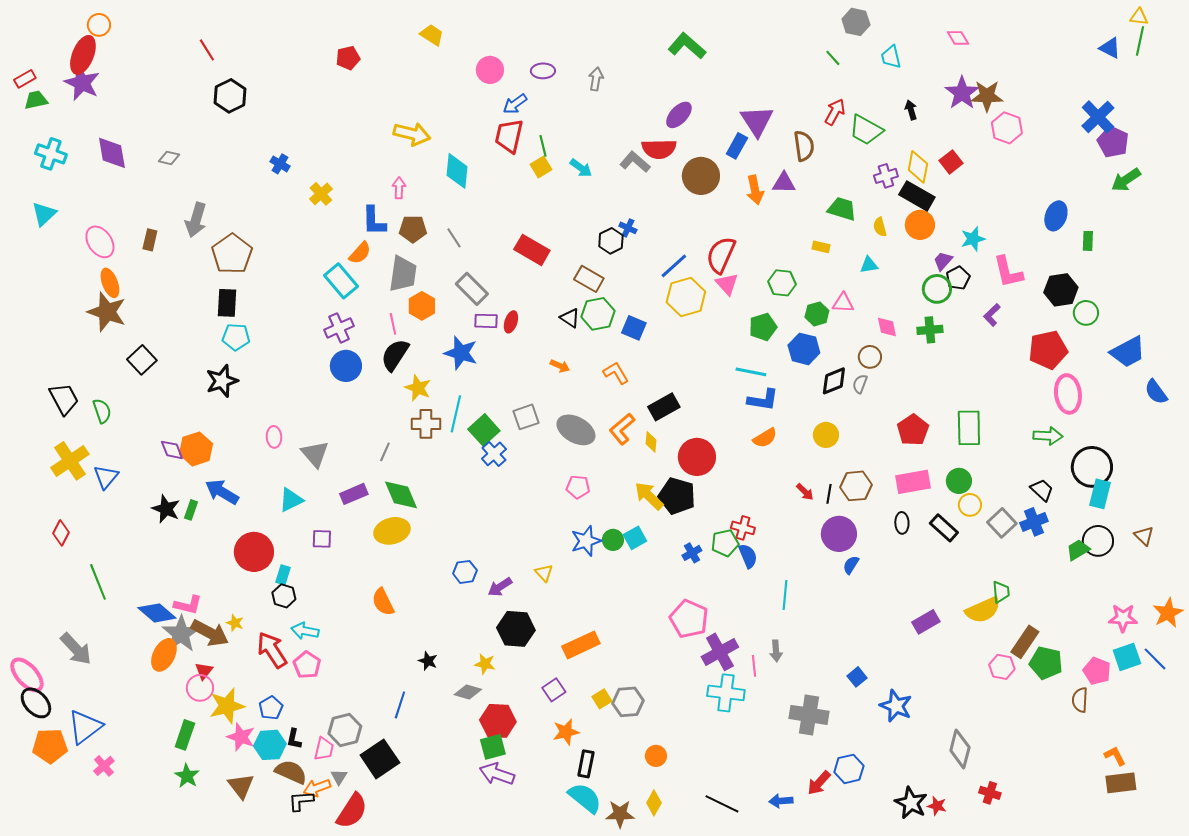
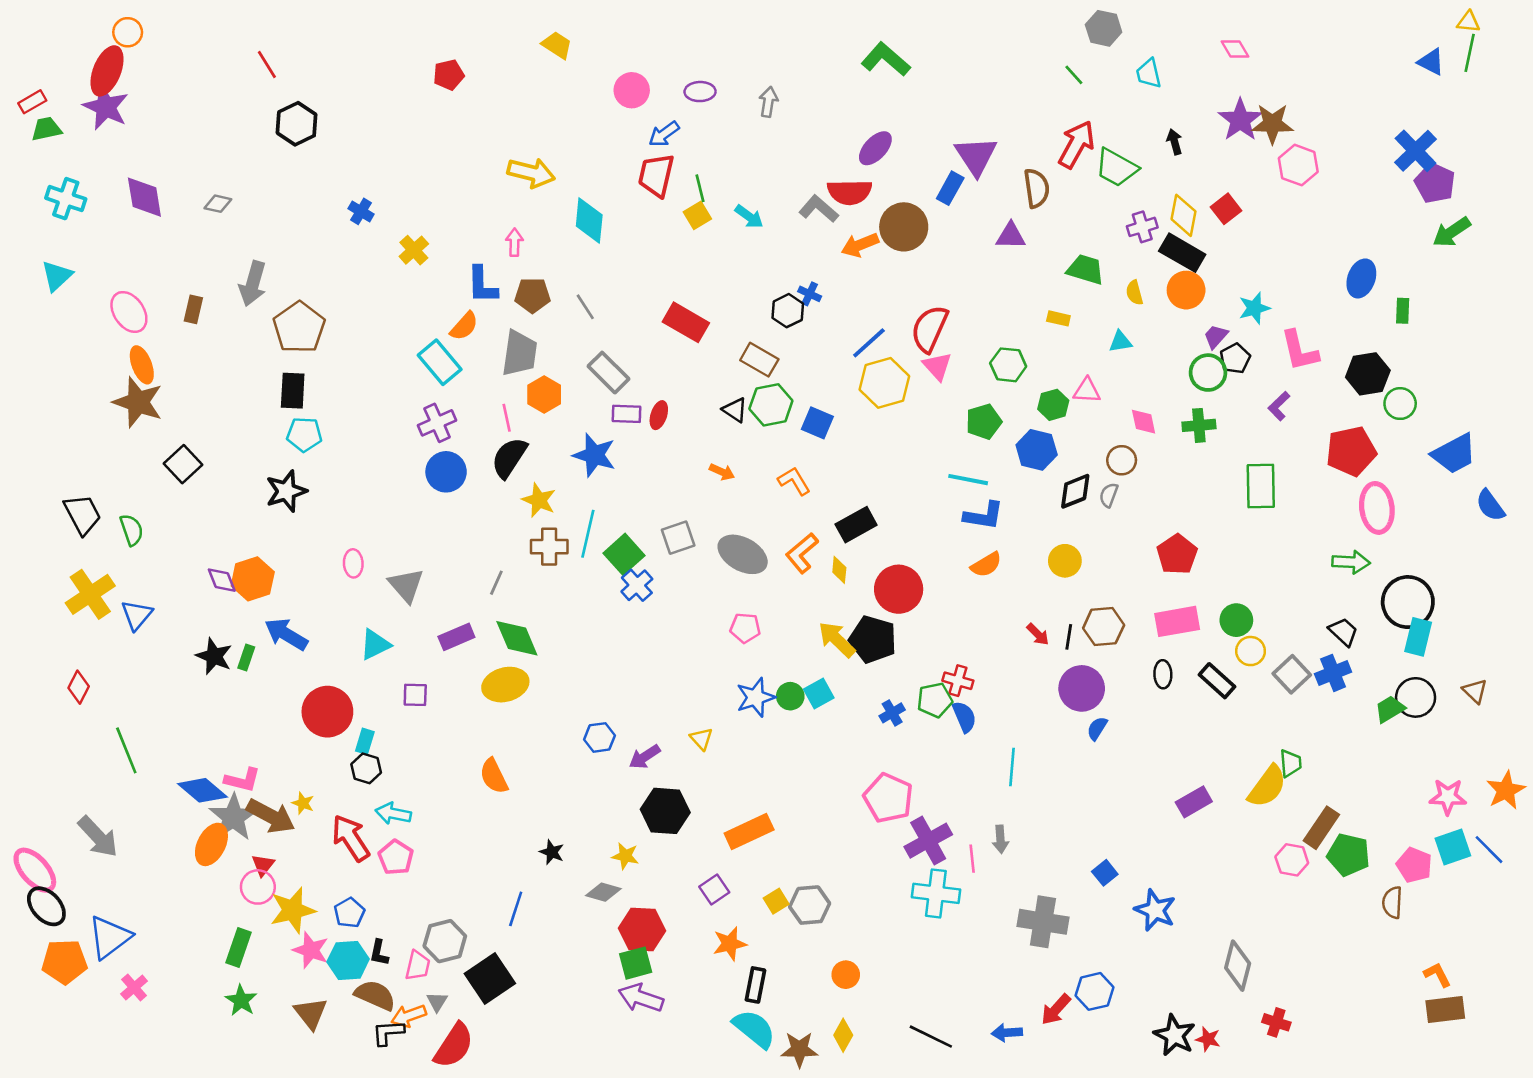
red arrow: (835, 112) -> (1076, 144), size x1.4
orange arrow: (755, 190) -> (860, 245), moved, turned 80
green rectangle: (969, 428) -> (1261, 486), moved
yellow semicircle: (983, 610) -> (1267, 786), turned -30

